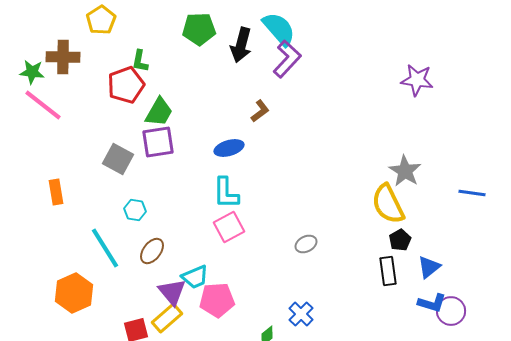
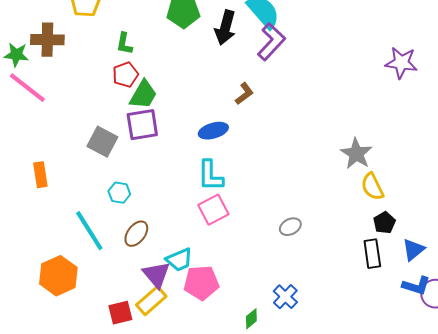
red pentagon: (126, 85) -> (125, 75), moved, size x0.7
gray star: (405, 171) -> (356, 154), moved
yellow semicircle: (388, 204) -> (372, 187), size x0.7

